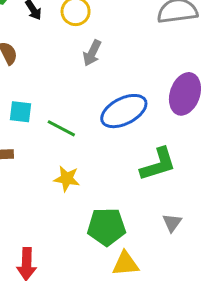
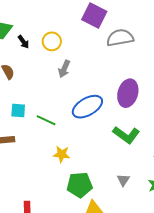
green L-shape: (158, 164) -> (126, 135), moved, turned 56
yellow star: (67, 179) -> (62, 154), moved

